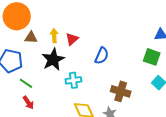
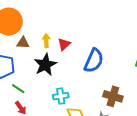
blue semicircle: (102, 56) -> (94, 61), size x1.4
cyan cross: (73, 80) -> (61, 96), moved

